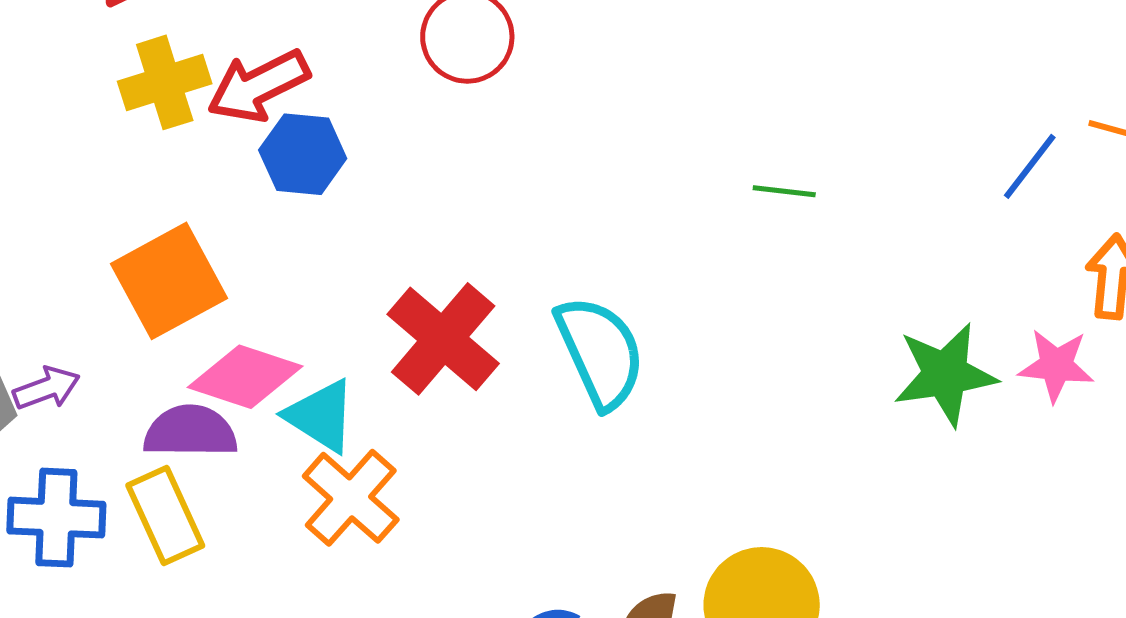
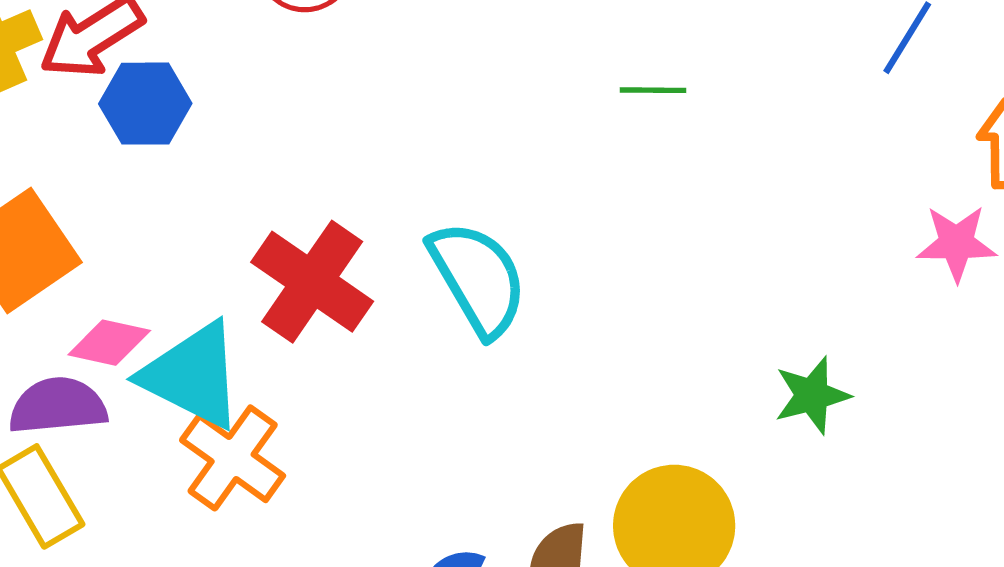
green star: (945, 374) -> (812, 395), moved, size x0.7
pink diamond: (245, 377) -> (109, 343), size x0.7
cyan triangle: (321, 416) -> (192, 375), size x1.4

